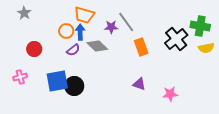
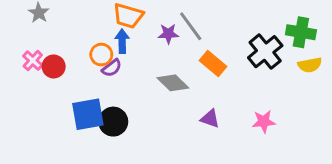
orange circle: (66, 31) -> (101, 55), moved
gray diamond: (97, 46) -> (173, 83), moved
orange rectangle: (141, 47) -> (213, 63), turned -30
pink cross: (20, 77) -> (33, 61), moved, turned -32
pink star: (170, 94) -> (264, 122), moved

